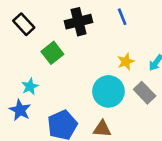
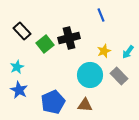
black cross: (79, 22) -> (69, 38), moved
black rectangle: (24, 24) -> (22, 31), moved
cyan star: (30, 86) -> (17, 67), moved

